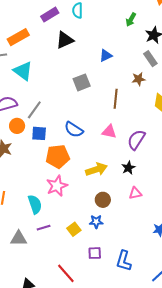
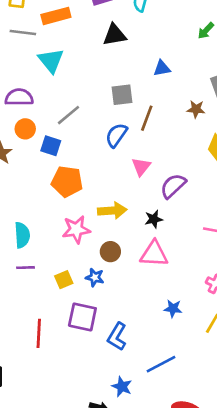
brown line: (116, 99) -> (147, 118), moved
gray line: (34, 110) -> (69, 115), moved
blue semicircle: (74, 130) -> (116, 135), moved, turned 78
pink triangle: (109, 132) -> (141, 167), turned 42
pink star: (57, 186) -> (76, 229), moved
pink triangle: (135, 193) -> (154, 254), size x1.6
purple square: (95, 253) -> (82, 317), size x1.6
red line: (66, 273) -> (39, 333), turned 30

